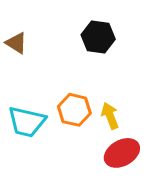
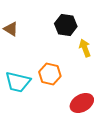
yellow arrow: (110, 116) -> (85, 48), moved

